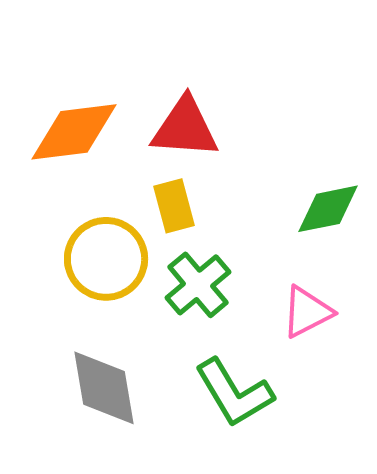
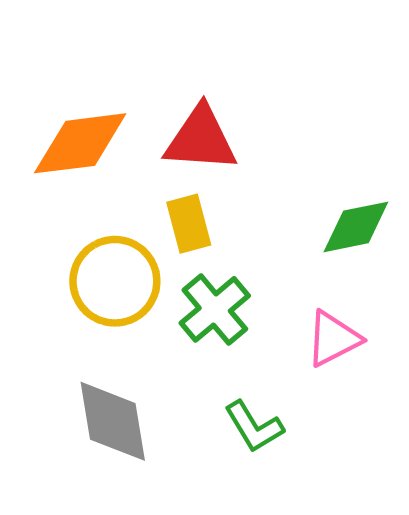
green L-shape: (234, 393) -> (254, 427), size x0.7

